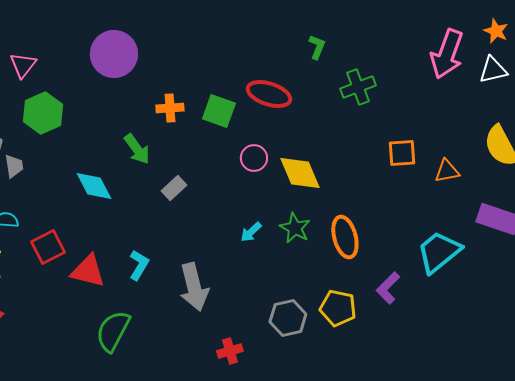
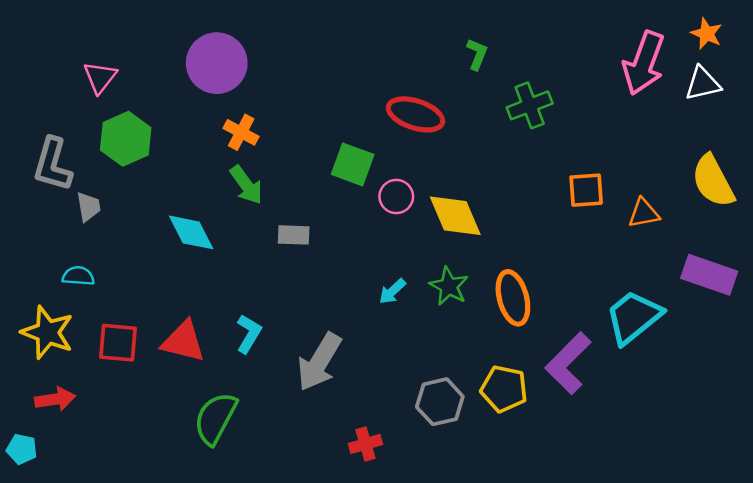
orange cross: (170, 108) -> (241, 132), moved, turned 32
green square: (219, 111) -> (353, 164), moved
gray rectangle: (174, 188) -> (294, 235), turned 45
red square: (48, 247) -> (118, 343), moved, turned 32
gray arrow: (194, 287) -> (319, 362), turned 45
purple L-shape: (388, 288) -> (568, 363), size x1.5

